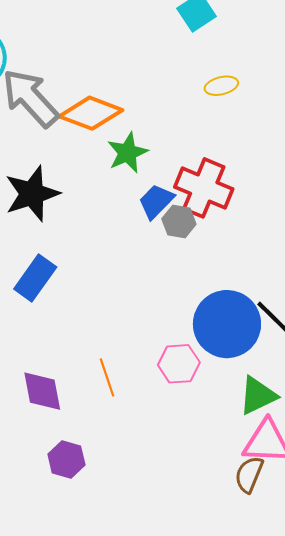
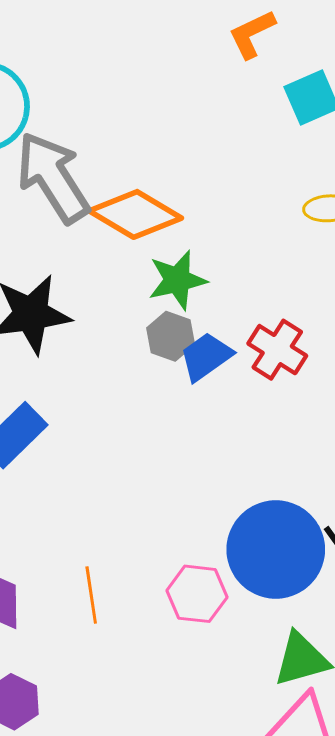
red cross: (204, 188) -> (277, 350), size x0.7
gray hexagon: (179, 222) -> (171, 336), moved

